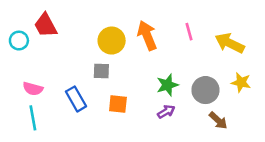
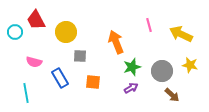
orange arrow: (147, 35) -> (116, 42), moved
yellow circle: (112, 41) -> (66, 32), moved
pink semicircle: (33, 89) -> (34, 62), moved

